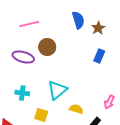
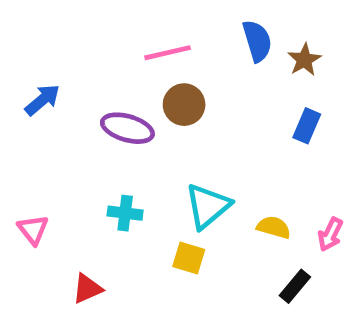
pink line: (29, 24) -> (168, 53), moved
yellow semicircle: (76, 109) -> (274, 227), moved
yellow square: (41, 115) -> (189, 258), moved

